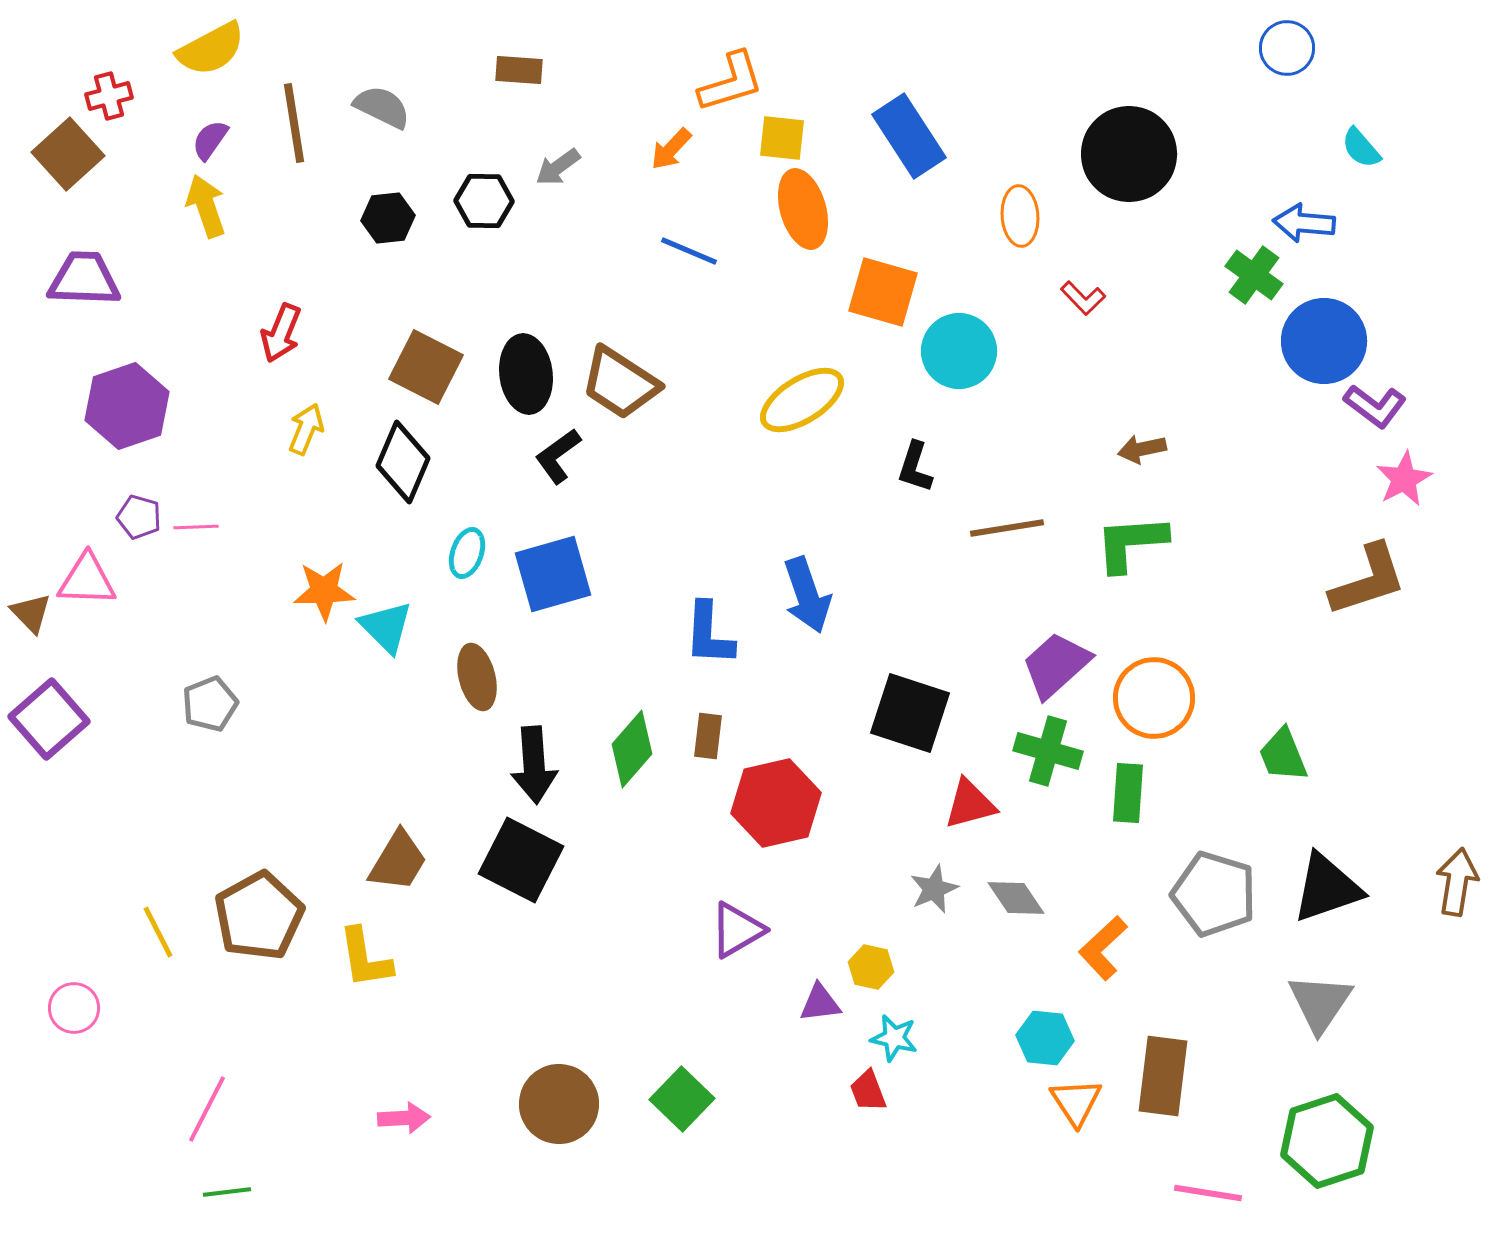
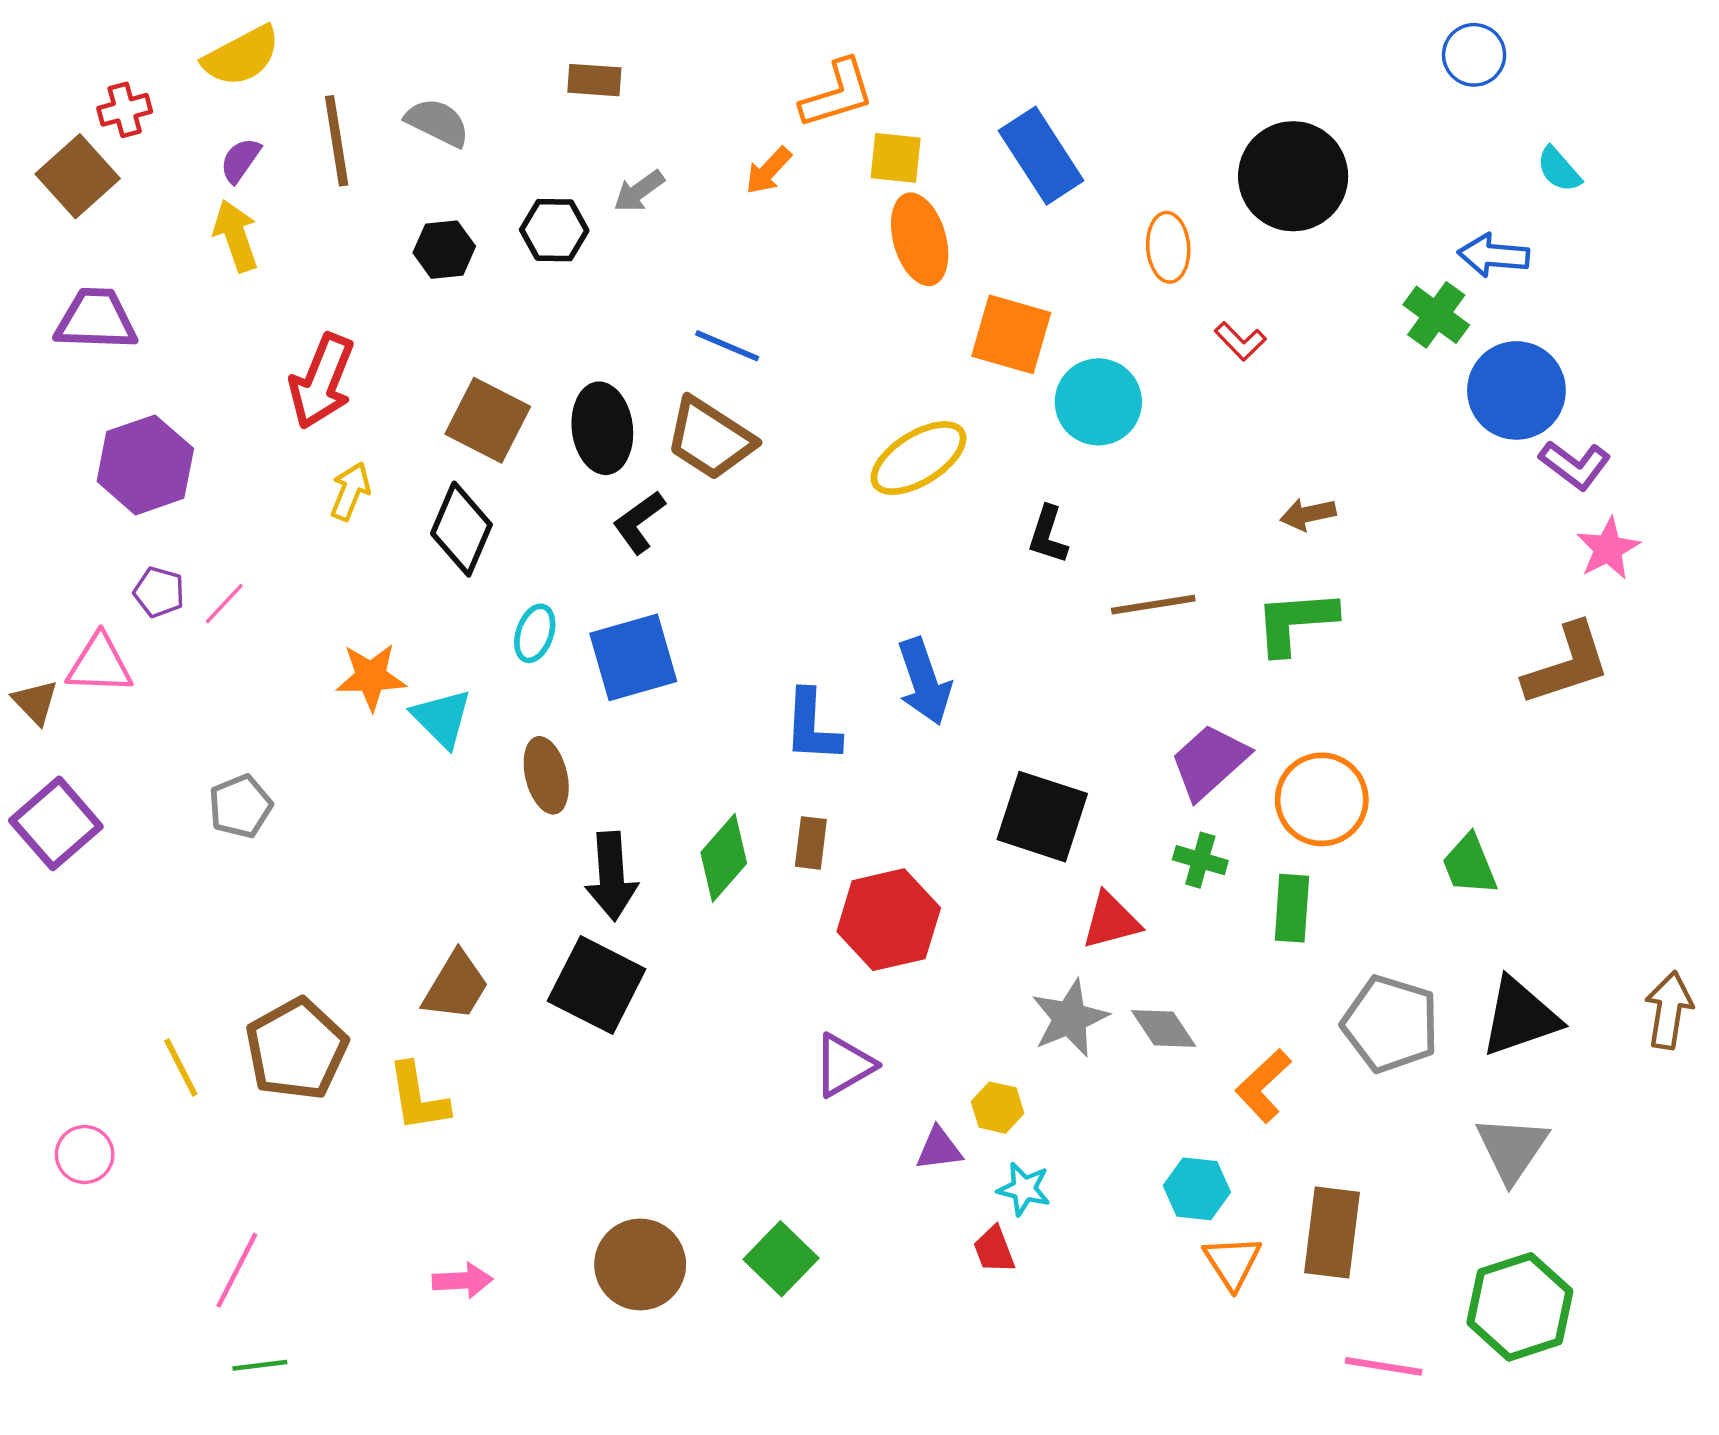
blue line: (689, 251) -> (727, 346), moved
red arrow: (281, 333) -> (322, 381), size x1.4
pink line: (196, 527) -> (224, 604), turned -45
green cross: (1048, 751) -> (1200, 860), size x0.7
gray star: (934, 889) -> (1070, 1018), size x1.4

